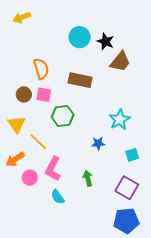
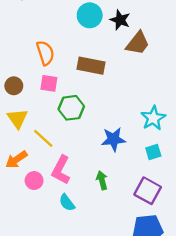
brown circle: (24, 94) -> (14, 86), moved
cyan star: (120, 120) -> (153, 118), moved
blue star: (98, 143) -> (113, 139), size x1.5

